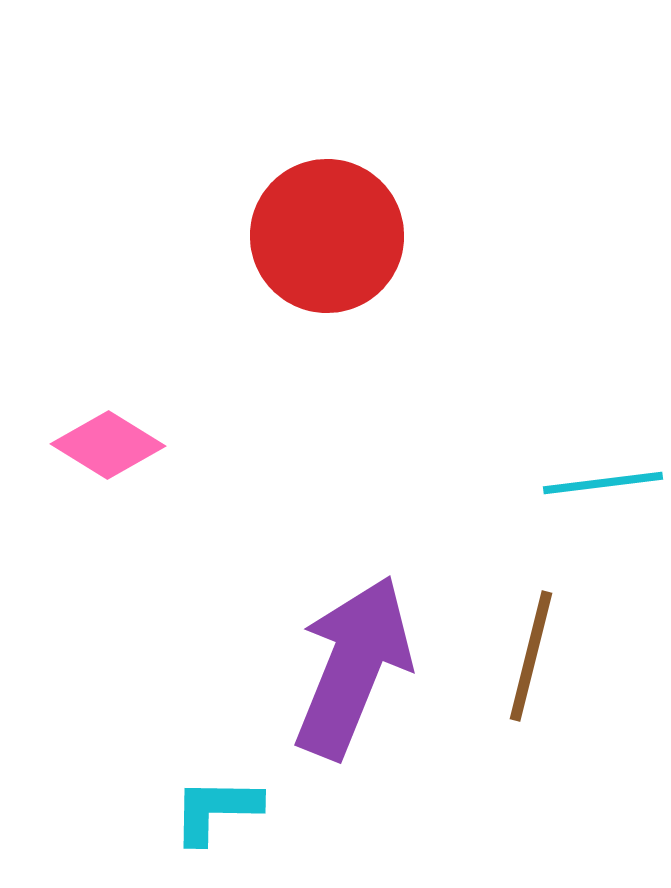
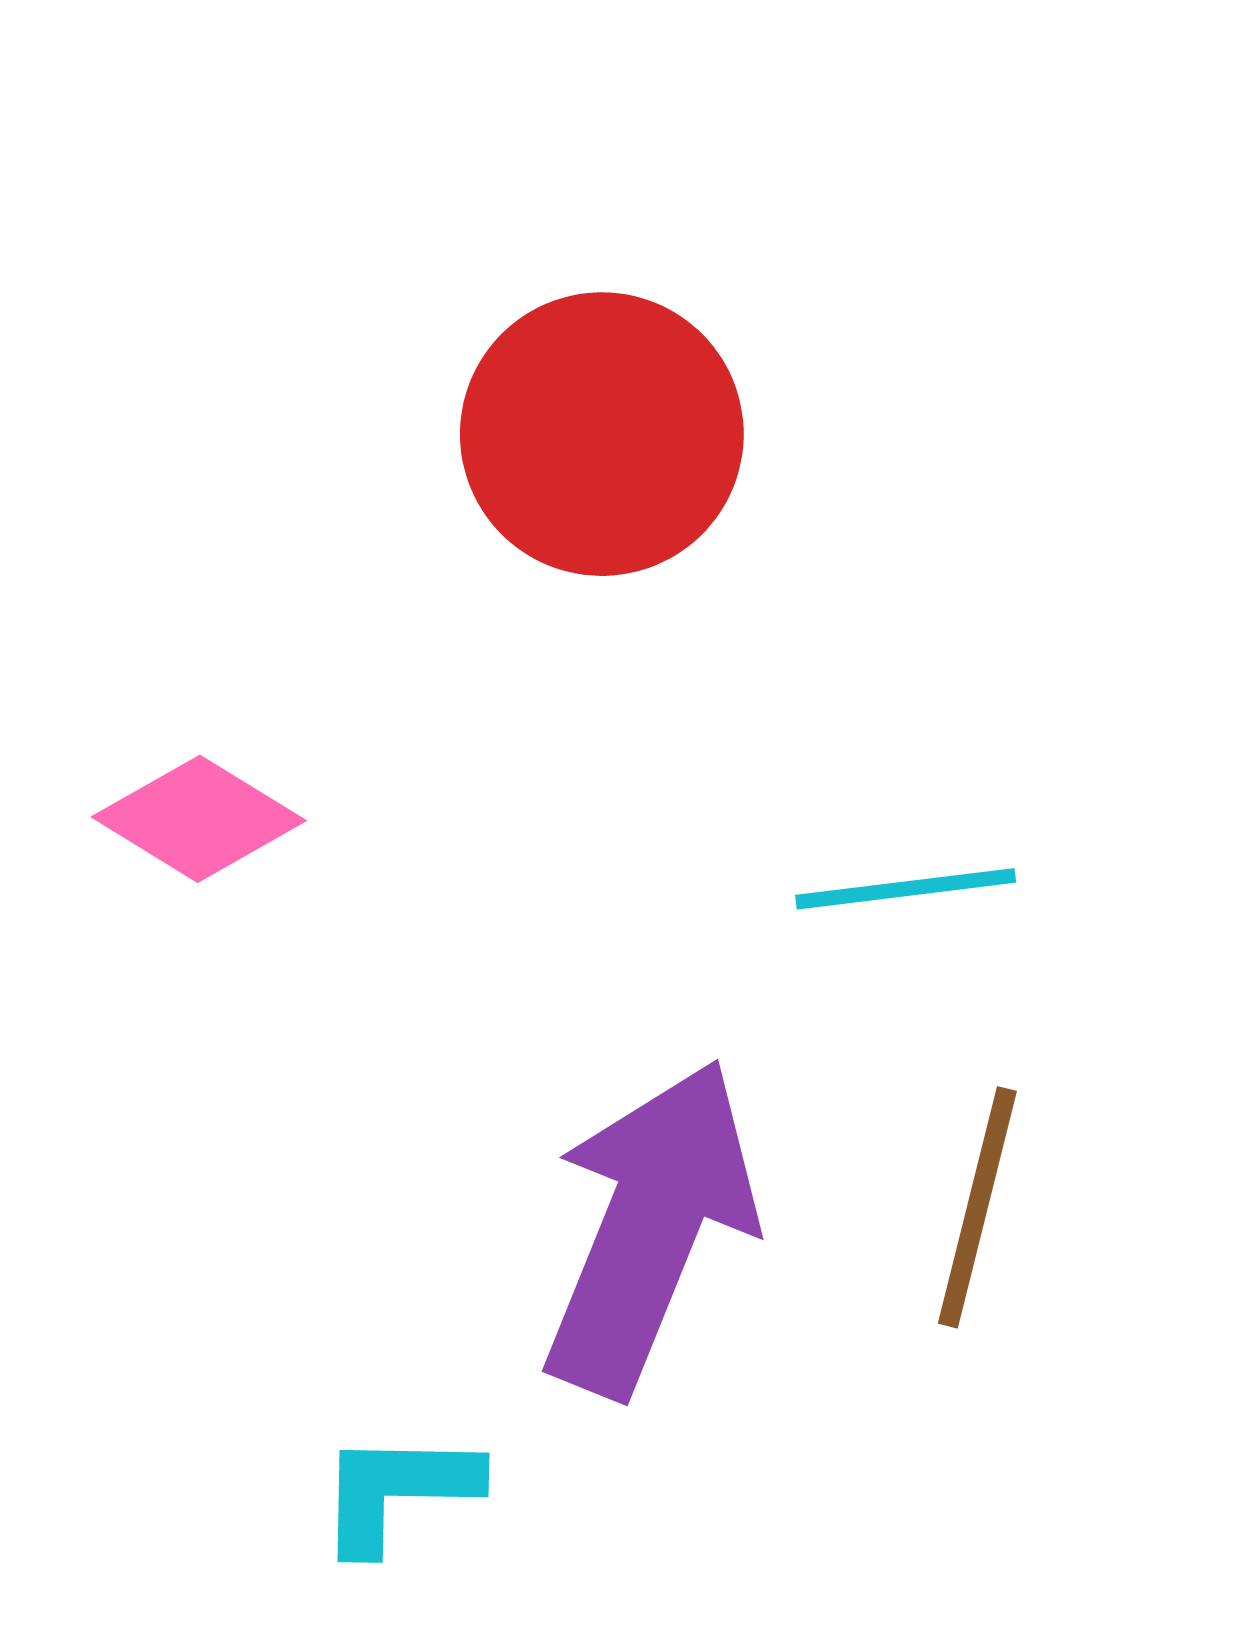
cyan line: (603, 483) -> (906, 889), moved

